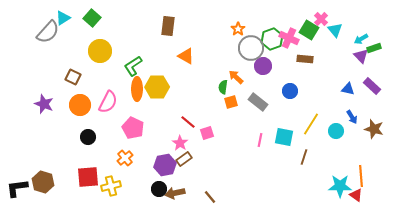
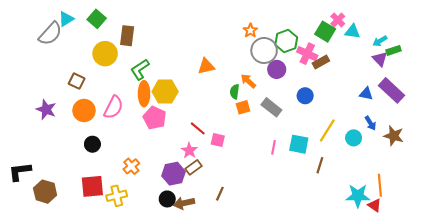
brown rectangle: (168, 26) -> (127, 36), moved
cyan triangle: (335, 30) -> (353, 32), turned -42
pink cross: (289, 38) -> (307, 54), moved
orange triangle: (186, 56) -> (206, 66), moved, turned -42
brown rectangle: (305, 59) -> (321, 62), turned -35
purple rectangle: (372, 86) -> (391, 90), size x1.4
pink pentagon: (133, 128) -> (155, 118), moved
pink square: (207, 133) -> (218, 140), turned 32
black L-shape: (17, 188) -> (20, 172), moved
brown line: (210, 197) -> (220, 194), moved, turned 64

